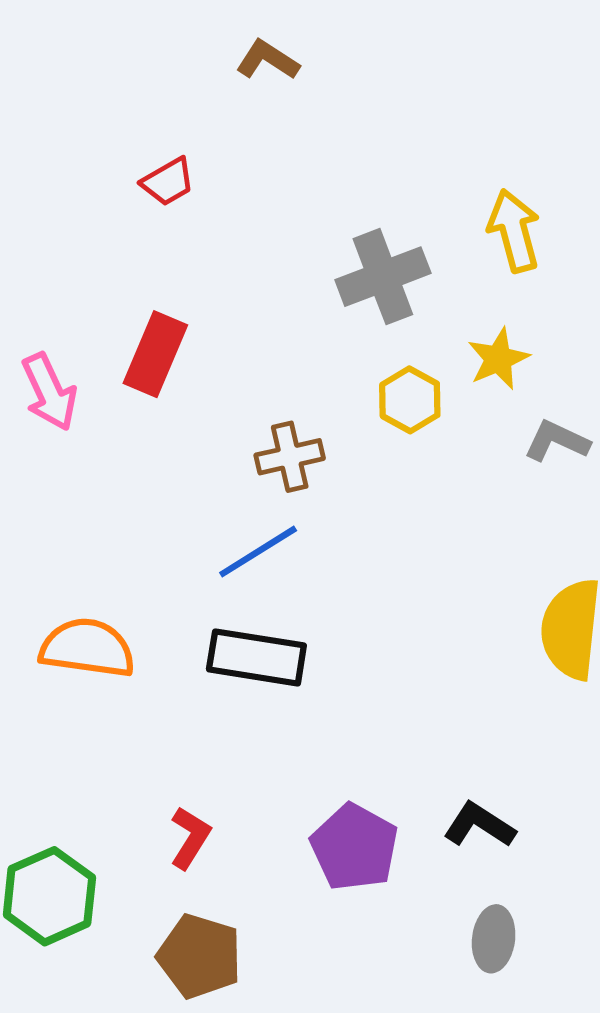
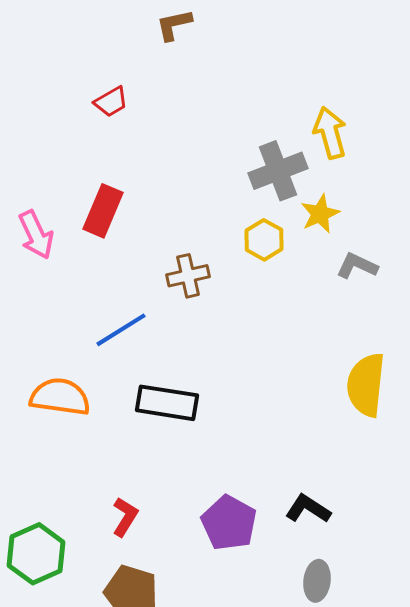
brown L-shape: (268, 60) -> (174, 25), turned -45
gray cross: (383, 277) -> (278, 171), moved
blue line: (258, 552) -> (121, 330), moved

